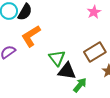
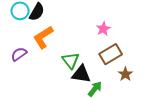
pink star: (94, 12) -> (103, 29), moved

